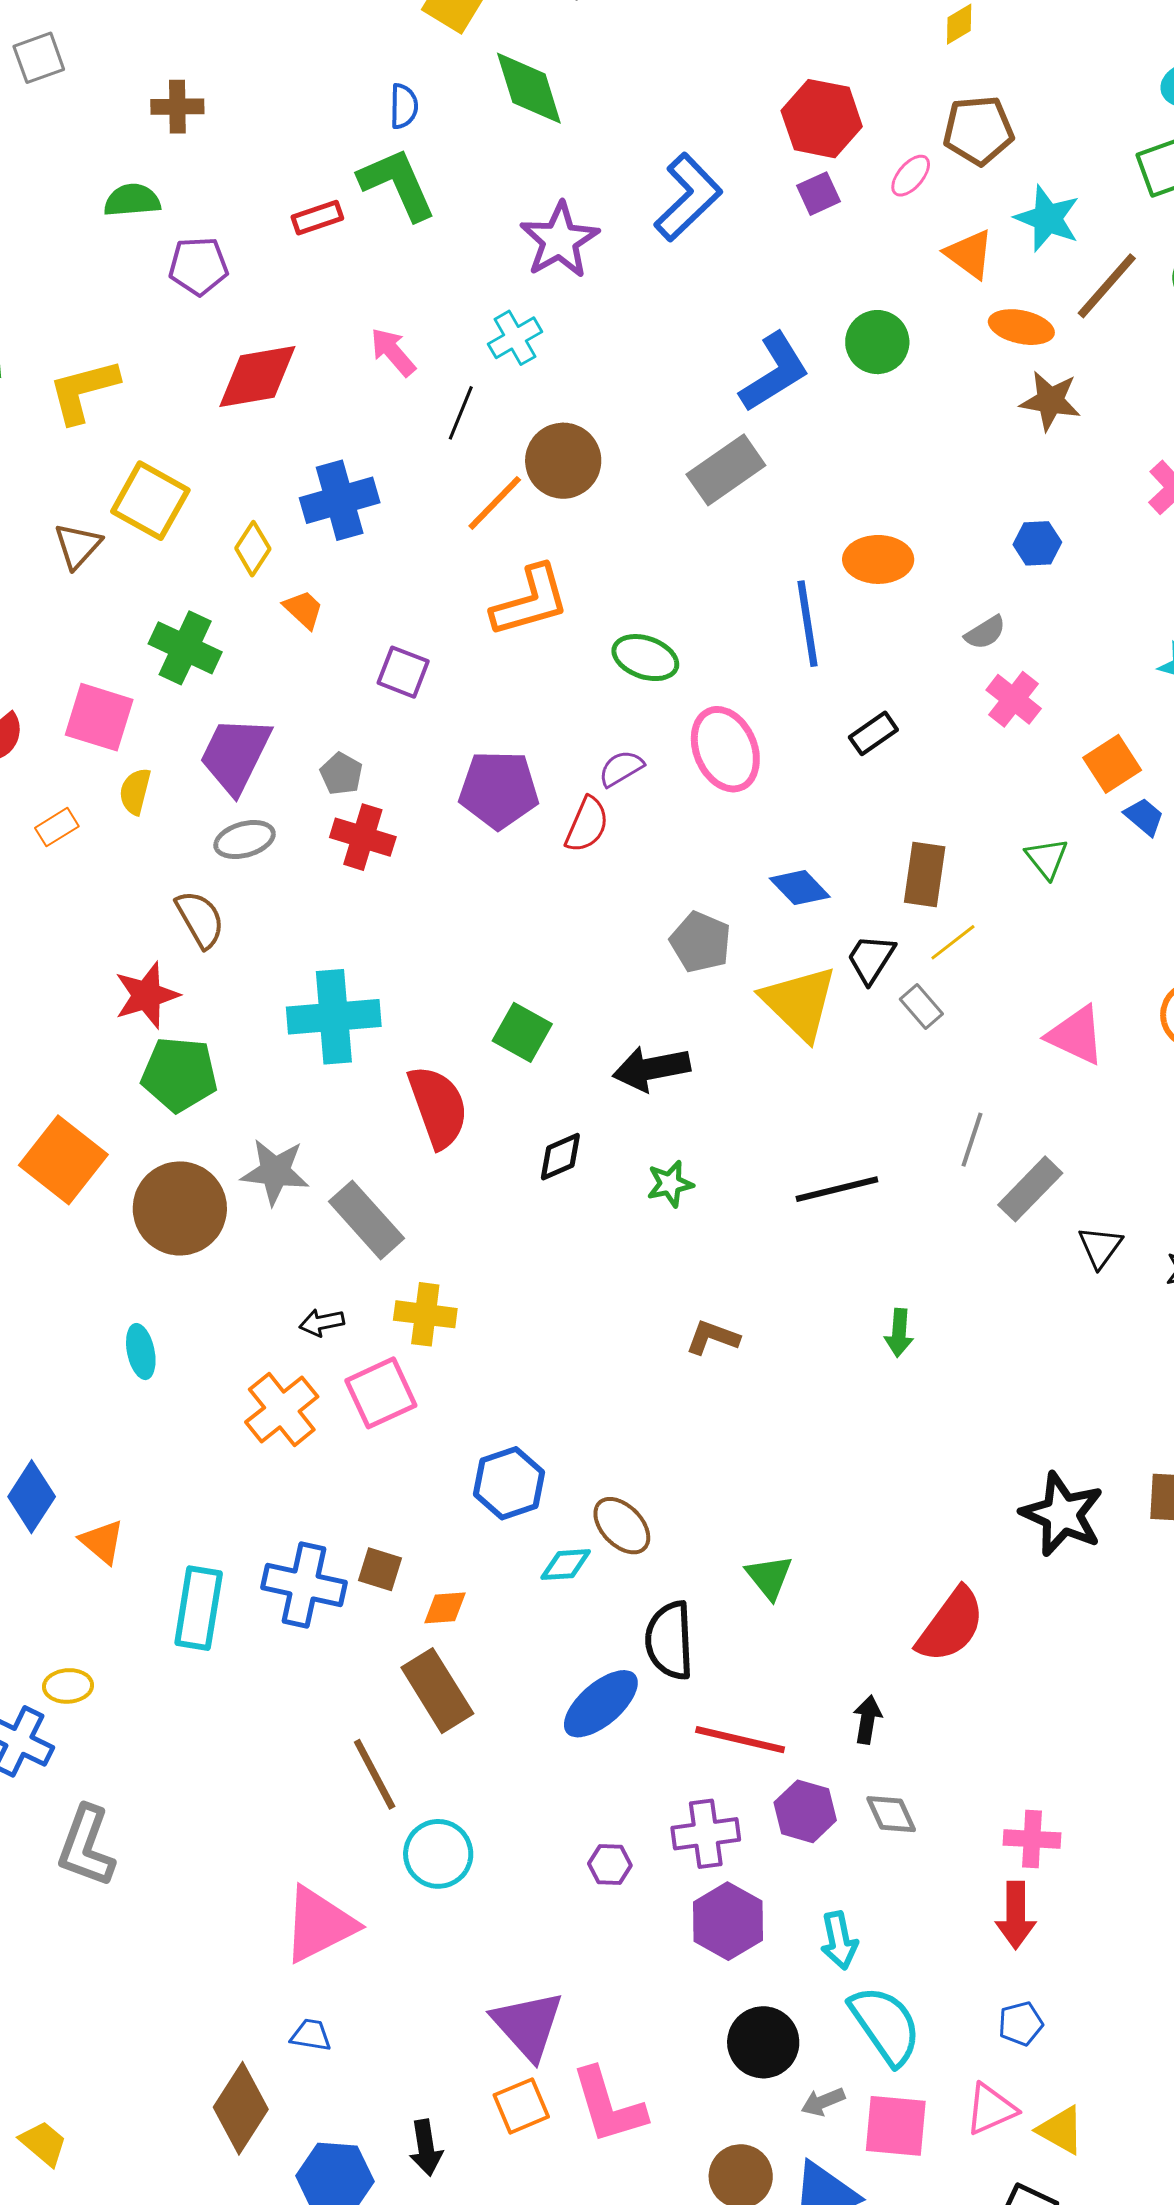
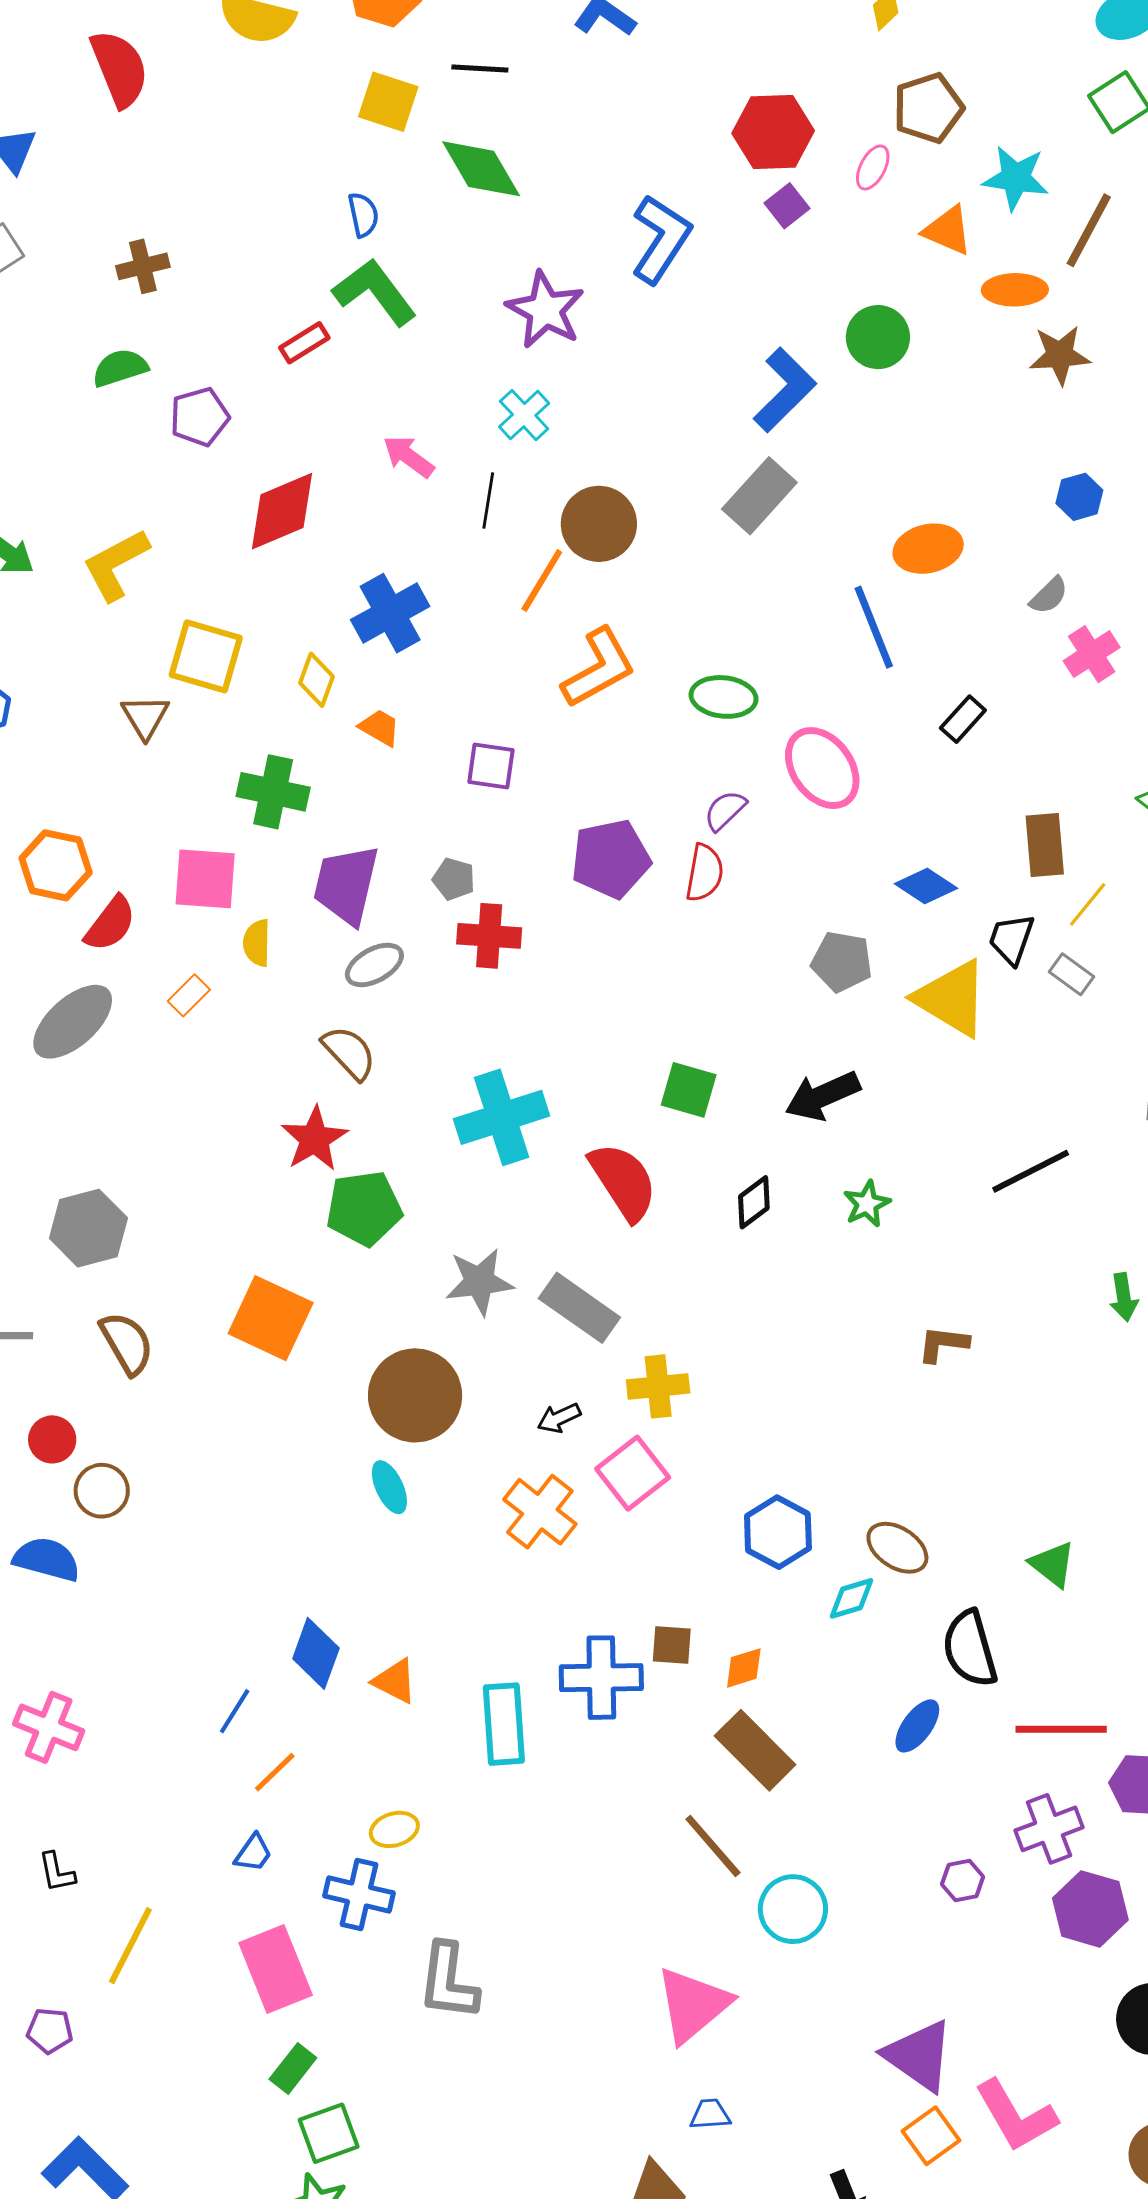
pink cross: (1014, 699) -> (1092, 654), turned 32
brown circle: (180, 1208) -> (415, 1395), moved
blue ellipse: (601, 1704) -> (917, 1726), size x0.7

